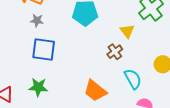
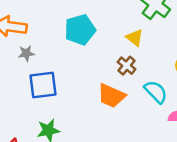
orange trapezoid: (95, 91) -> (111, 96), moved

